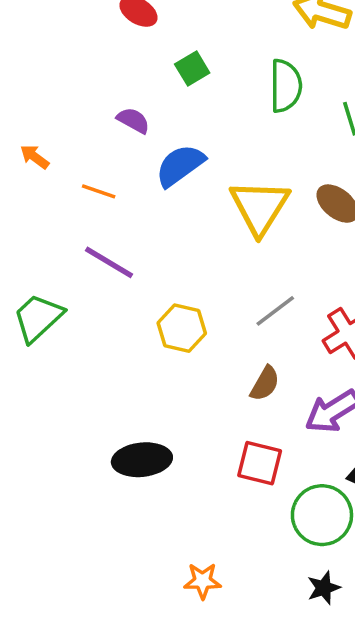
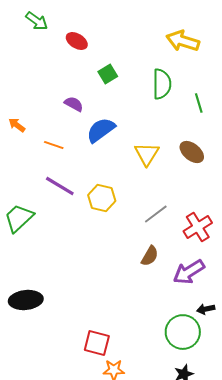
yellow triangle: (260, 207) -> (147, 154), size x0.7
yellow hexagon: (182, 328) -> (102, 198), moved
black ellipse: (142, 460) -> (26, 300), moved
red square: (260, 463) -> (97, 343), moved

